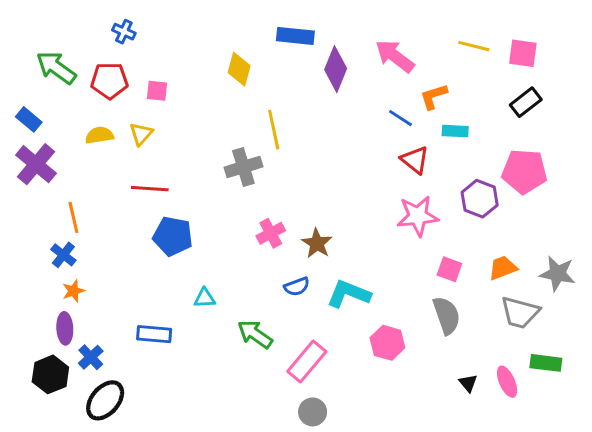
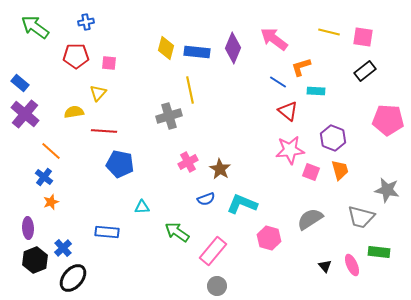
blue cross: (124, 32) -> (86, 22), turned -35
blue rectangle: (295, 36) -> (197, 52), moved
green arrow: (56, 68) -> (35, 27), moved
yellow semicircle: (99, 135) -> (74, 112), moved
pink pentagon: (524, 171) -> (388, 120), moved
orange line: (73, 217) -> (51, 151), turned -35
orange trapezoid: (503, 268) -> (340, 170), moved, turned 95
pink square: (449, 269) -> (311, 172), moved
gray semicircle: (447, 315) -> (310, 219), turned -104
purple ellipse: (65, 328) -> (28, 228), moved

